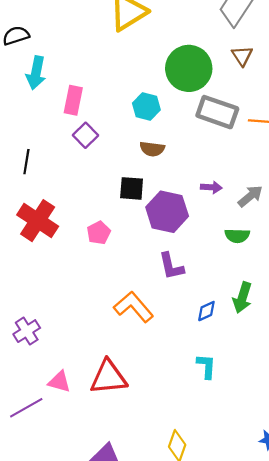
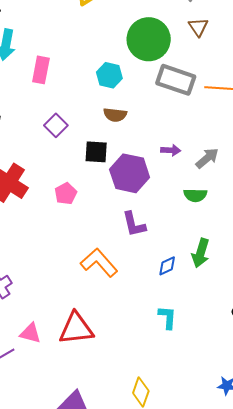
purple square: (86, 135) -> (56, 125), moved

